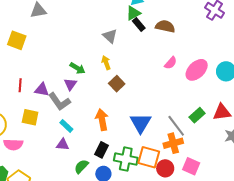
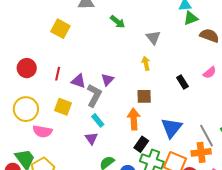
green triangle: (133, 13) -> (191, 18), moved
black rectangle: (139, 25) -> (182, 82), moved
green arrow: (78, 68) -> (118, 22), moved
brown square: (117, 84) -> (144, 96), moved, turned 35
gray L-shape: (59, 102) -> (94, 95), turned -125
purple triangle: (63, 145) -> (91, 138), turned 40
black rectangle: (102, 150) -> (141, 144), moved

